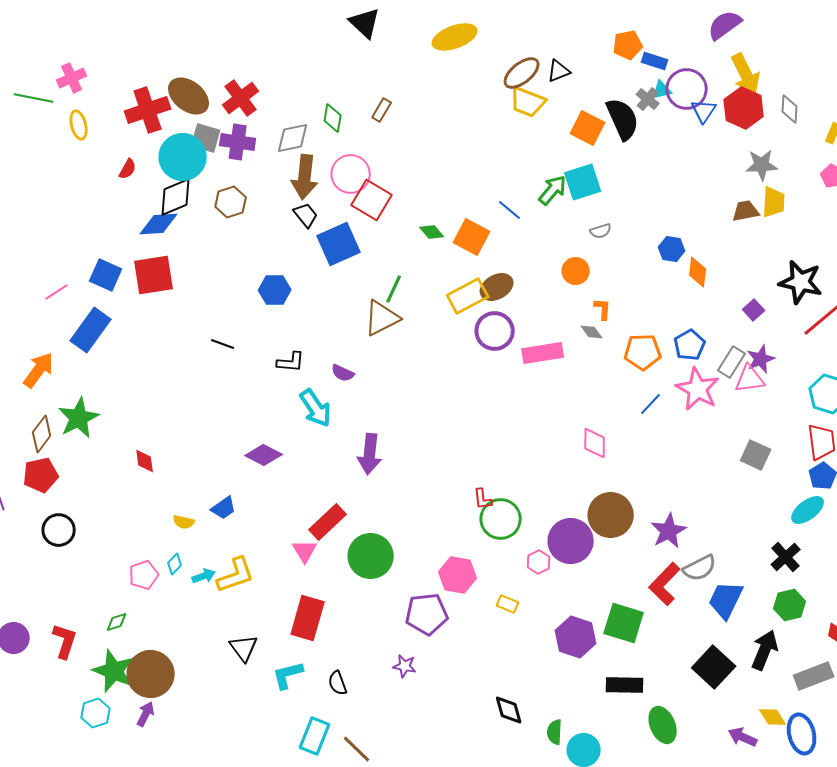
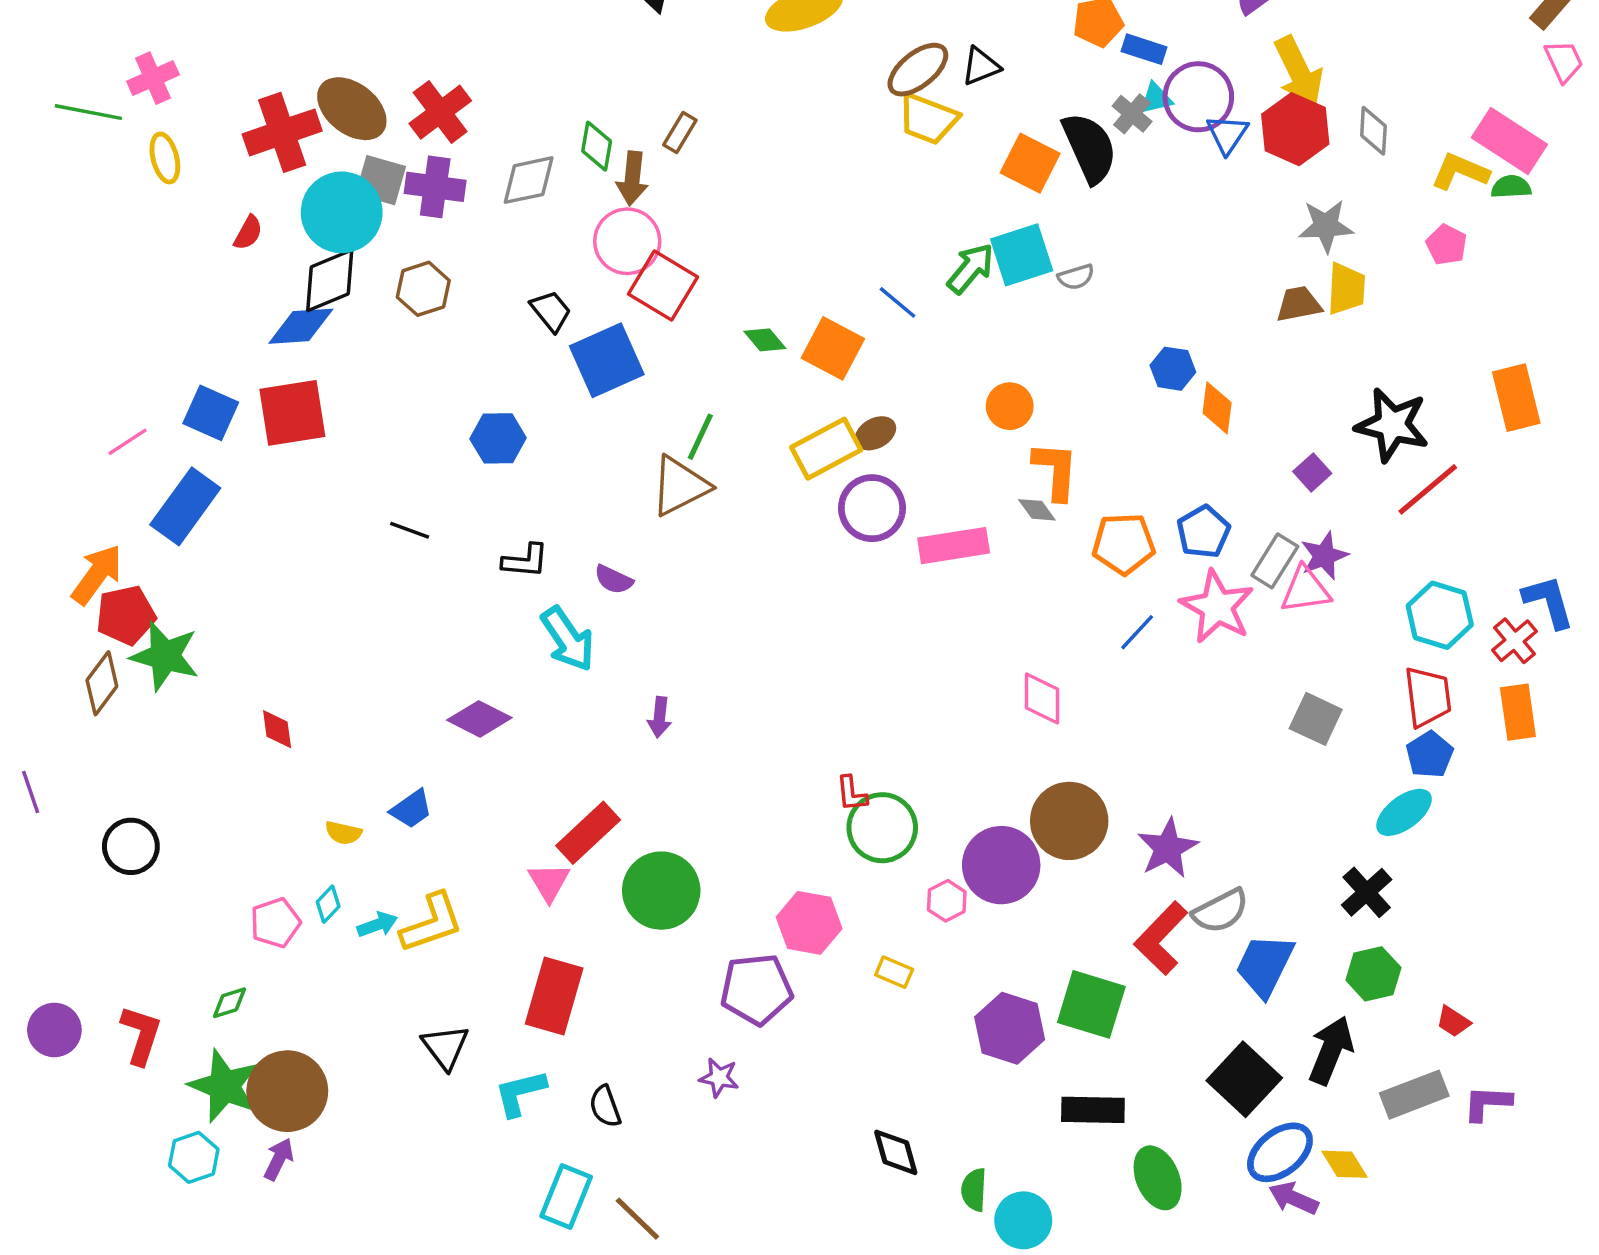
brown arrow: (305, 177) -> (632, 178), moved, size x0.7
gray semicircle: (601, 231) -> (1076, 277), moved
brown ellipse: (497, 287) -> (875, 433), size x0.7
orange L-shape: (603, 309) -> (1056, 471), size x1.6
green star: (79, 418) -> (165, 656), turned -30
purple arrow: (370, 454) -> (660, 717), size x0.6
red pentagon: (41, 475) -> (126, 615), moved
blue ellipse: (802, 734) -> (1280, 1152), moved, turned 66

